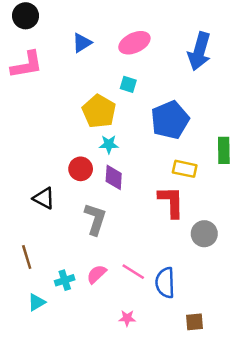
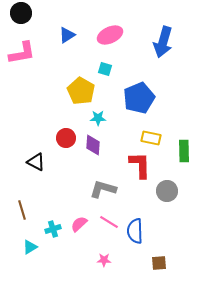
cyan star: (109, 144) -> (98, 118), moved
green rectangle: (224, 150) -> (184, 151), moved
gray L-shape: (95, 219) -> (103, 189), moved, turned -92

